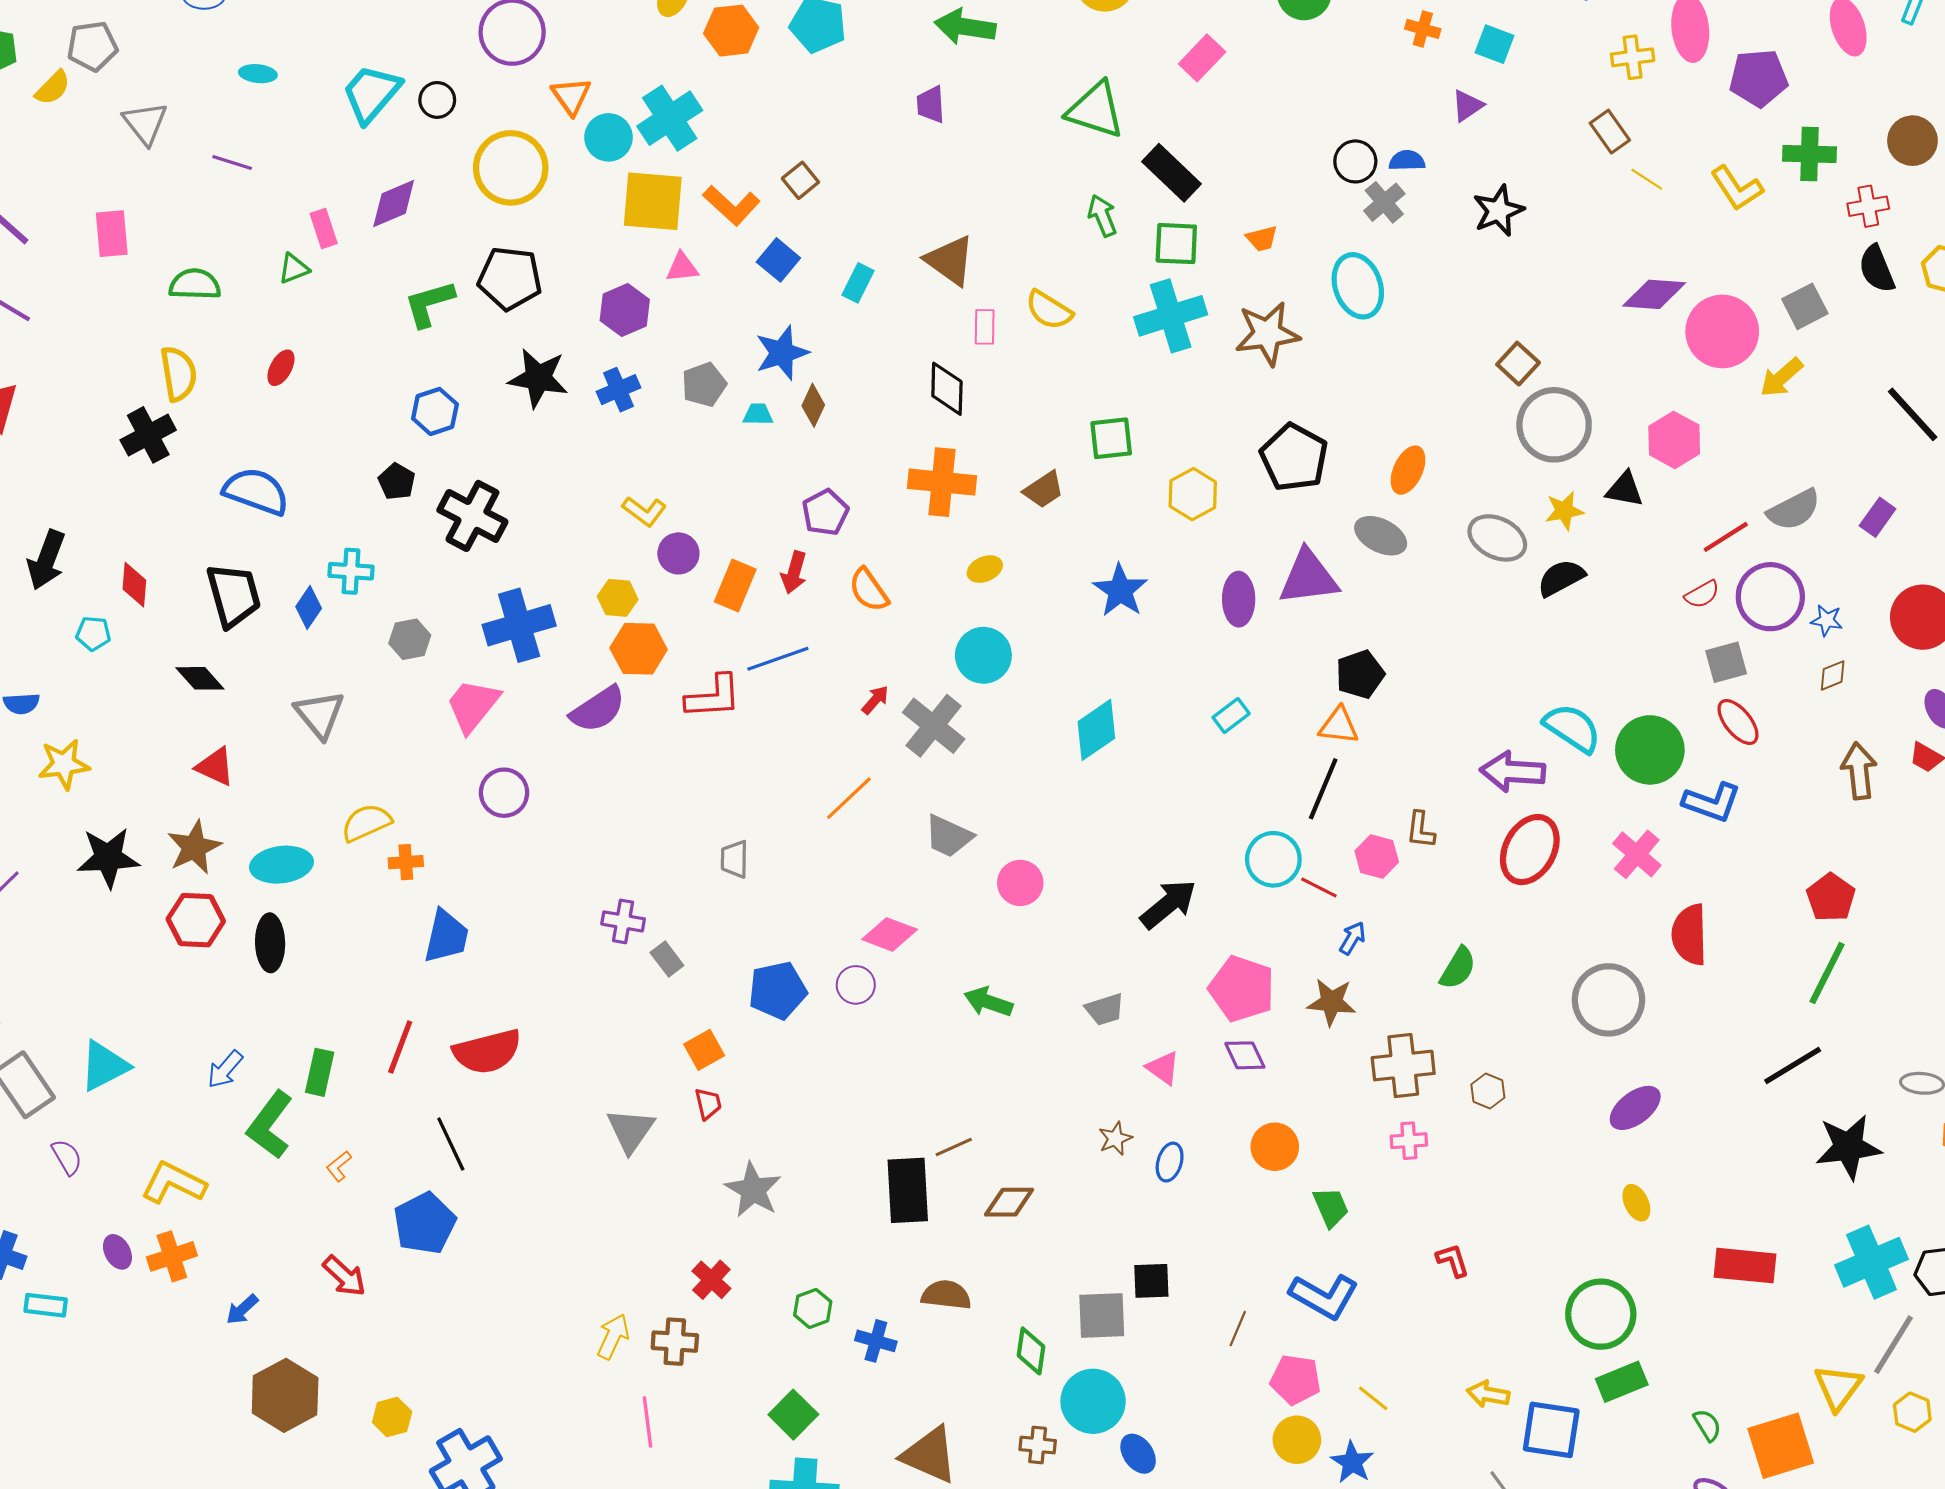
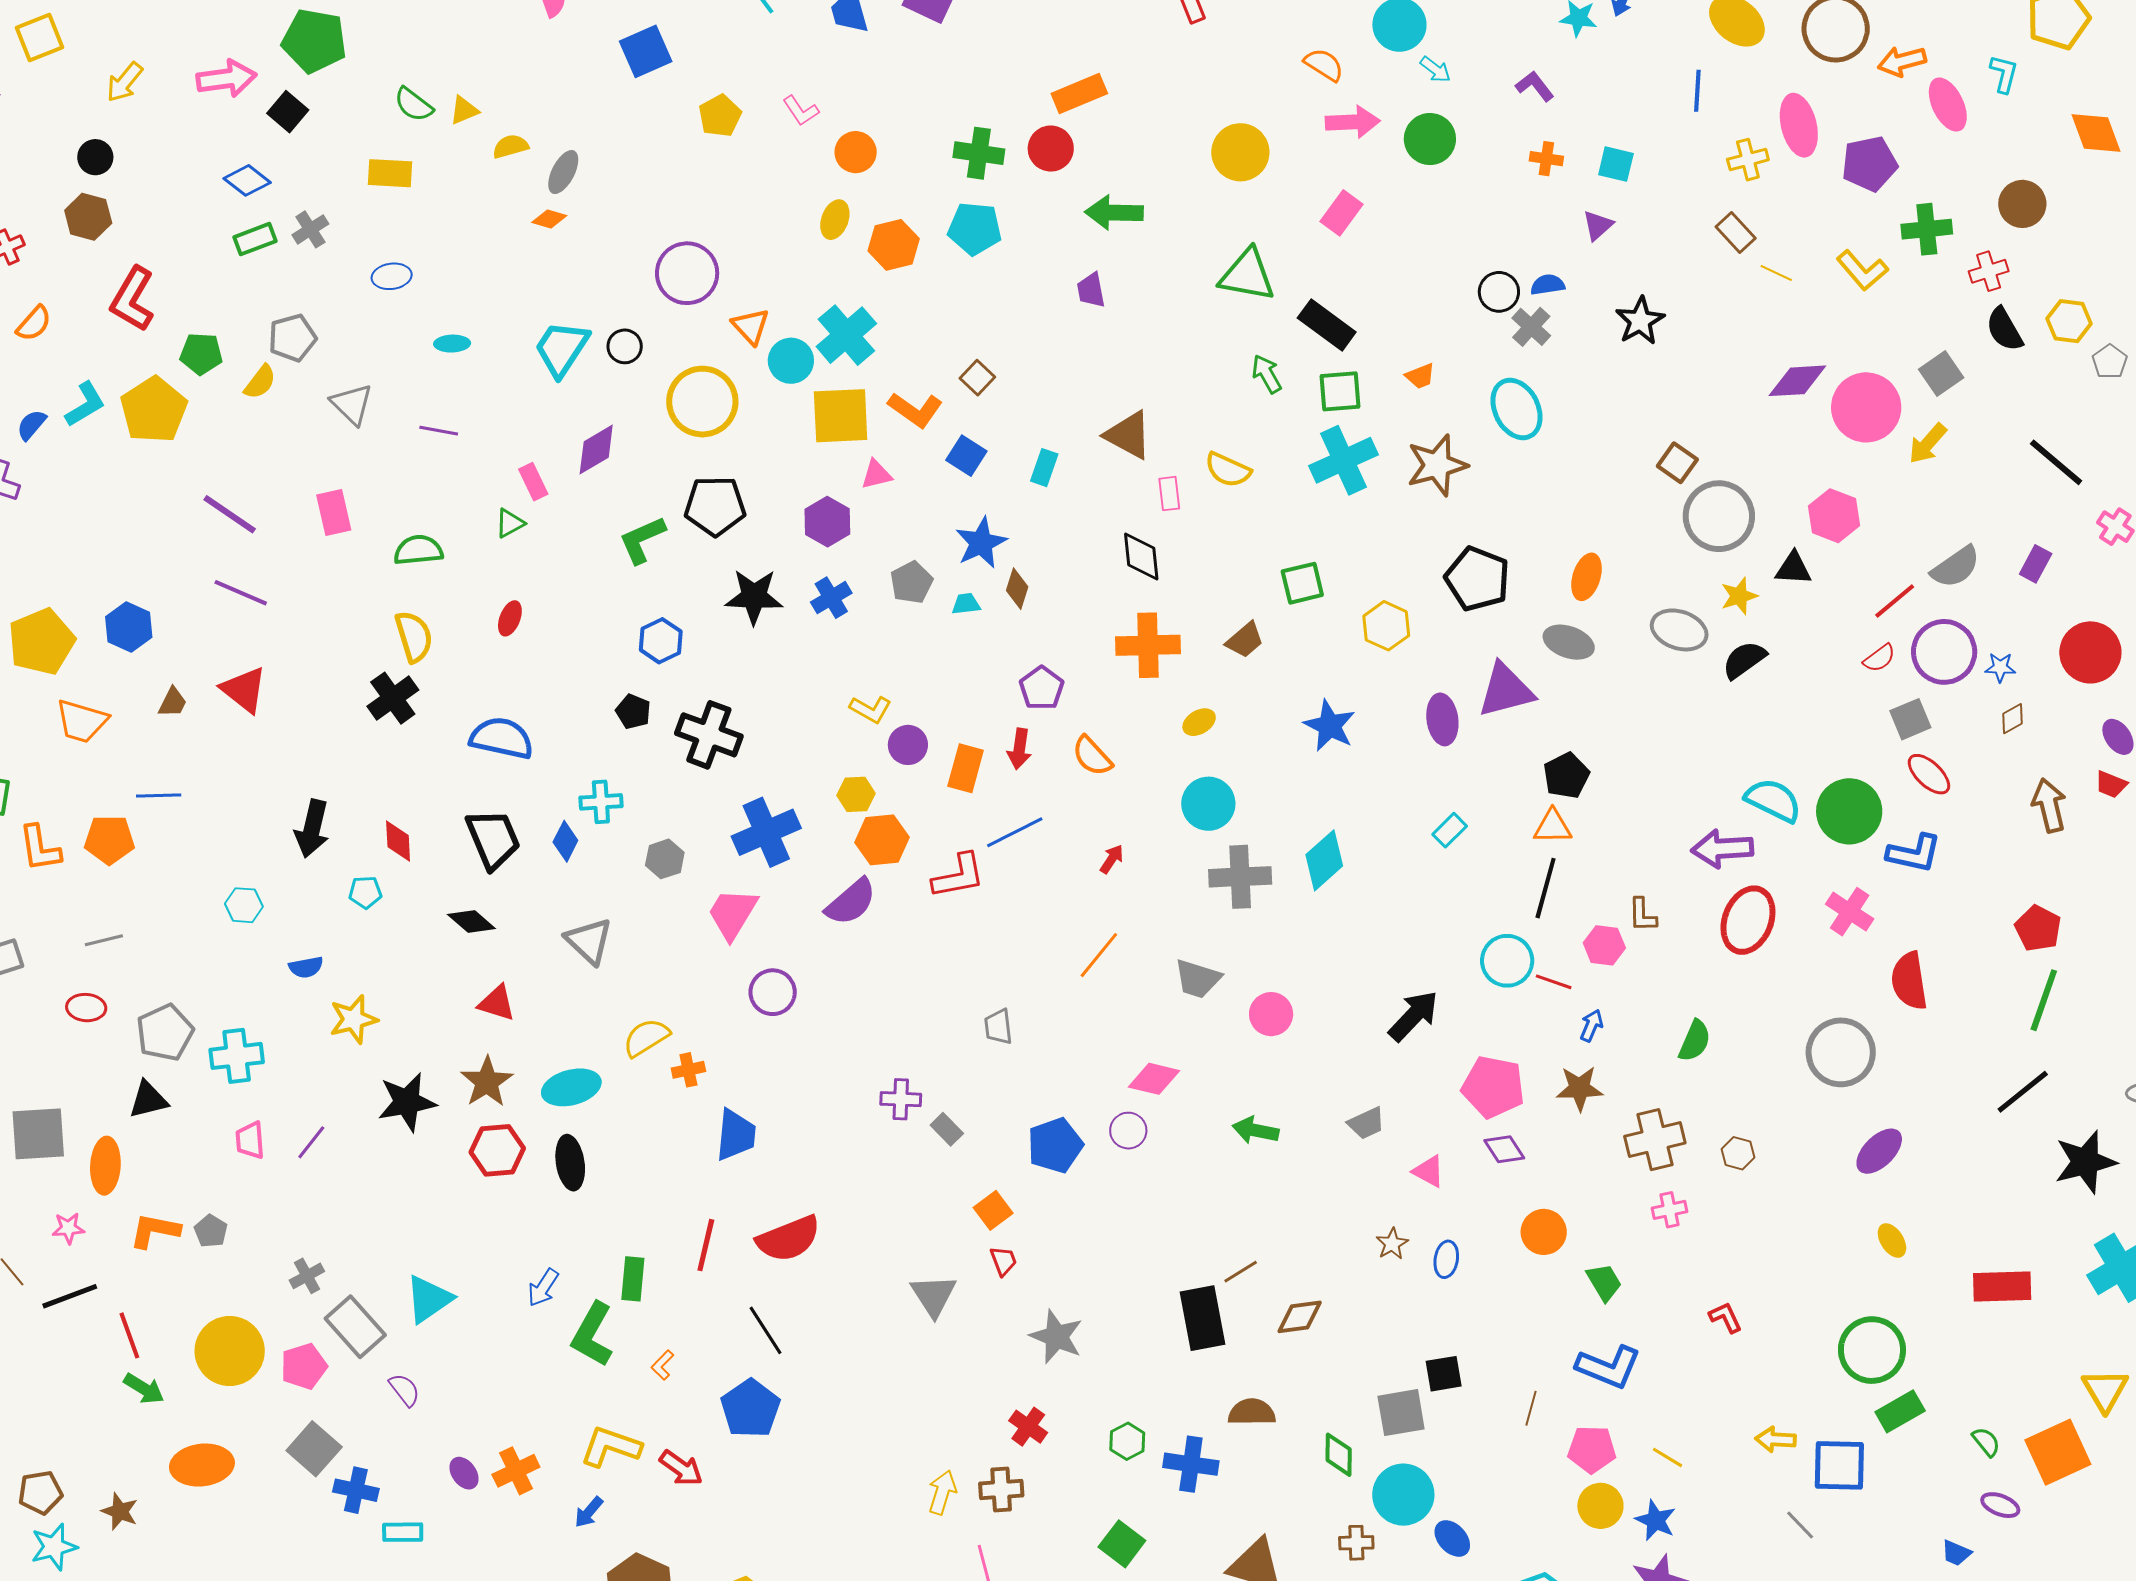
gray cross: (934, 726) -> (1240, 877), moved, turned -34
yellow L-shape: (174, 1183) -> (611, 1447), moved
blue cross: (876, 1341) -> (1191, 1464), size x1.4

